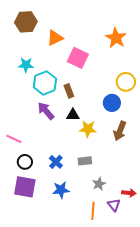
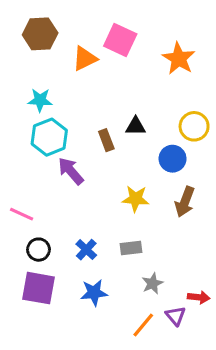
pink square: (78, 58) -> (120, 40), moved
cyan hexagon: (45, 83) -> (49, 137), moved
black triangle: (73, 115) -> (136, 126), moved
orange line: (93, 211) -> (143, 325), turned 36

